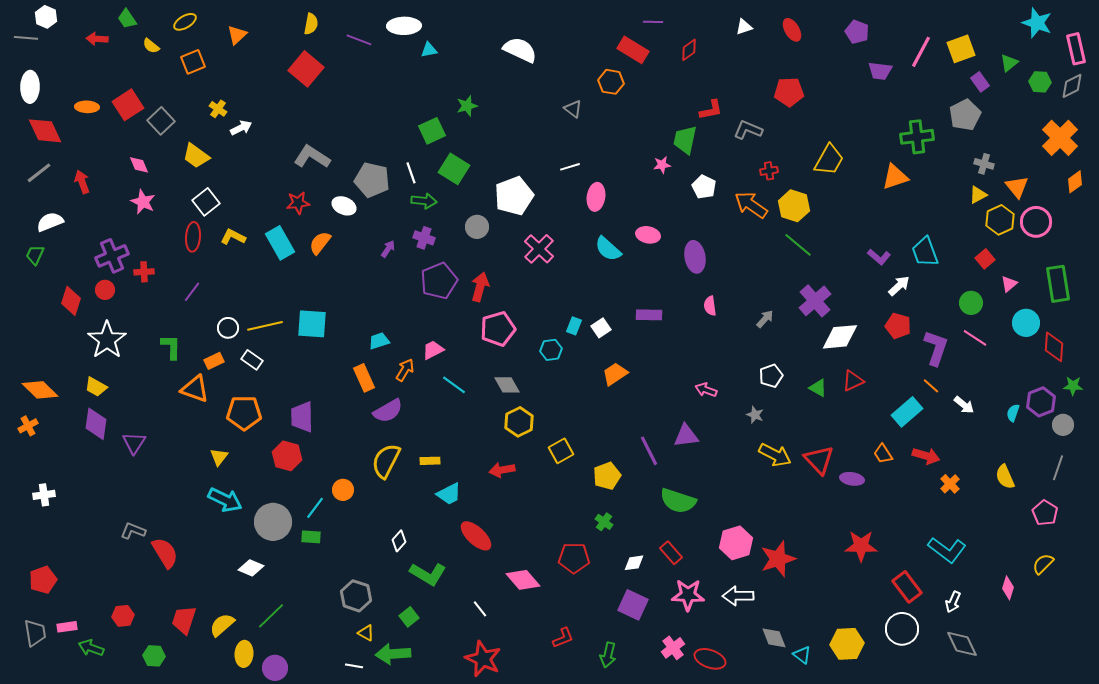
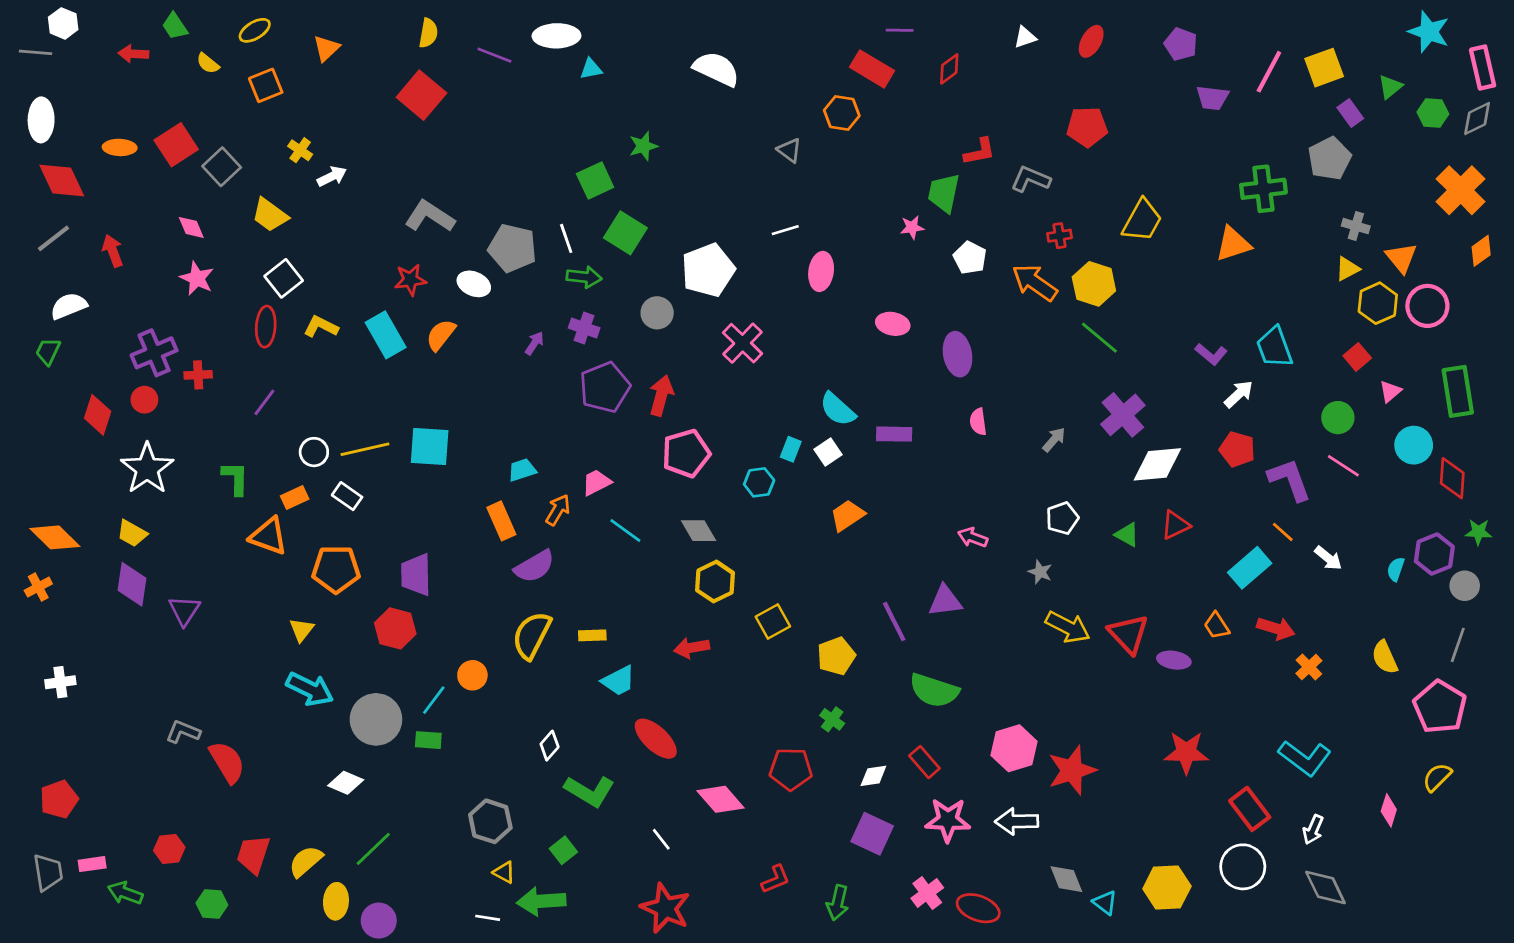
red ellipse: (792, 30) -> (1091, 41), turned 60
cyan semicircle: (608, 249) -> (838, 409), moved
purple L-shape: (936, 348) -> (1290, 480), turned -39
pink pentagon: (1045, 513) -> (1440, 707), size x1.5

